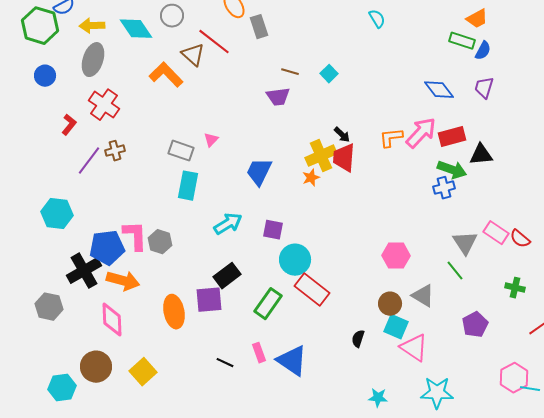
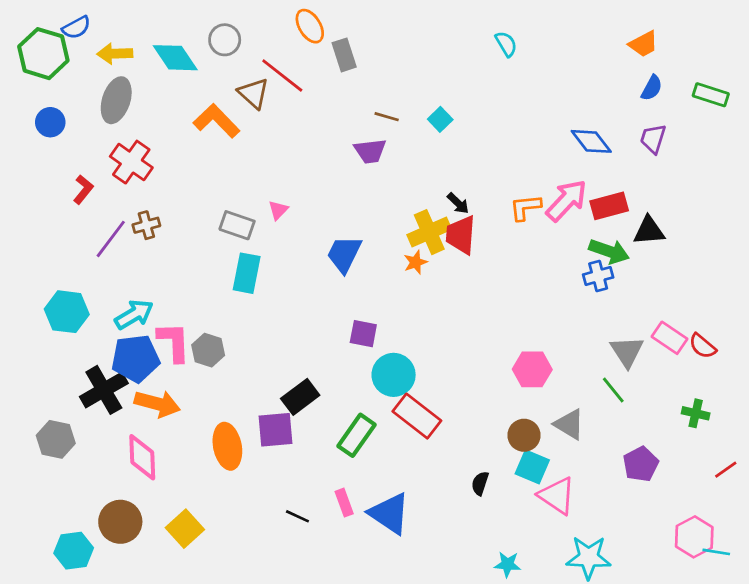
green rectangle: (462, 41) -> (711, 95), moved
cyan arrow: (228, 224) -> (134, 314), moved

